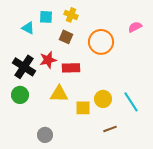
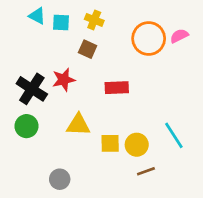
cyan triangle: (28, 28) -> (37, 16), moved
orange circle: (101, 42) -> (149, 38), moved
red rectangle: (71, 68) -> (117, 88), moved
yellow circle: (103, 99) -> (137, 145), moved

